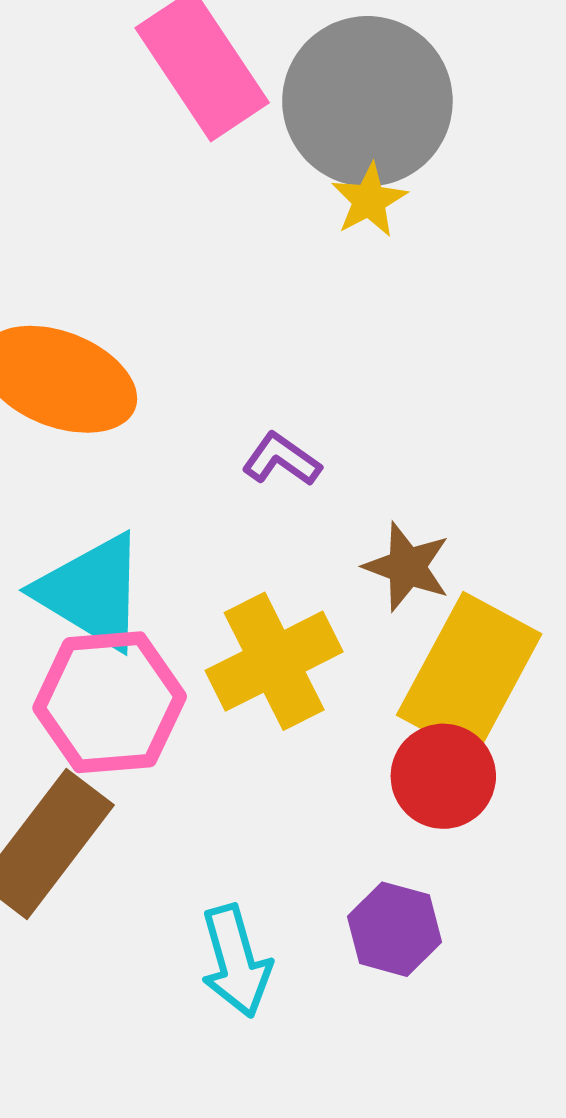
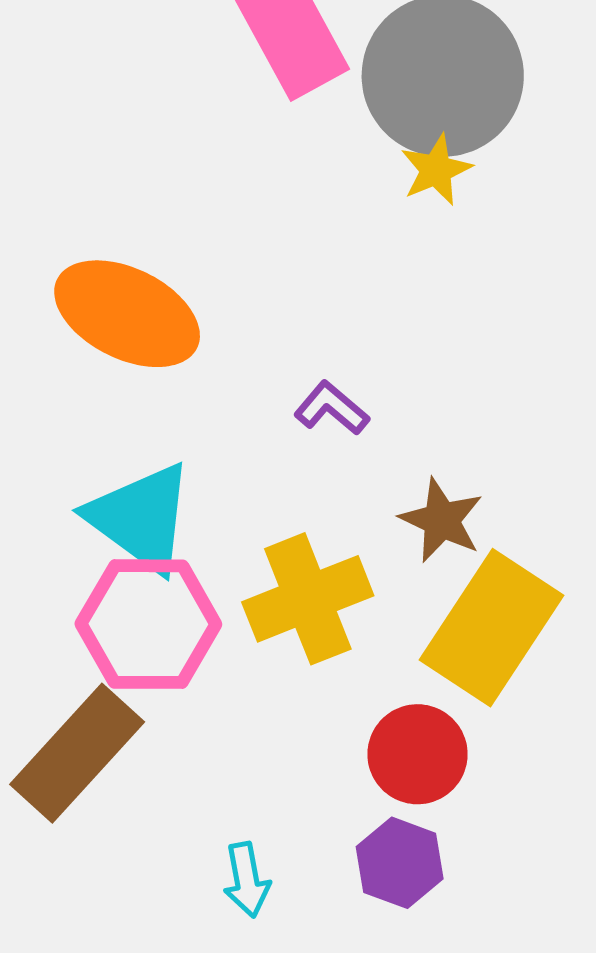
red circle: (443, 776) -> (417, 754), moved
cyan arrow: (236, 961) -> (247, 880), size x0.7

